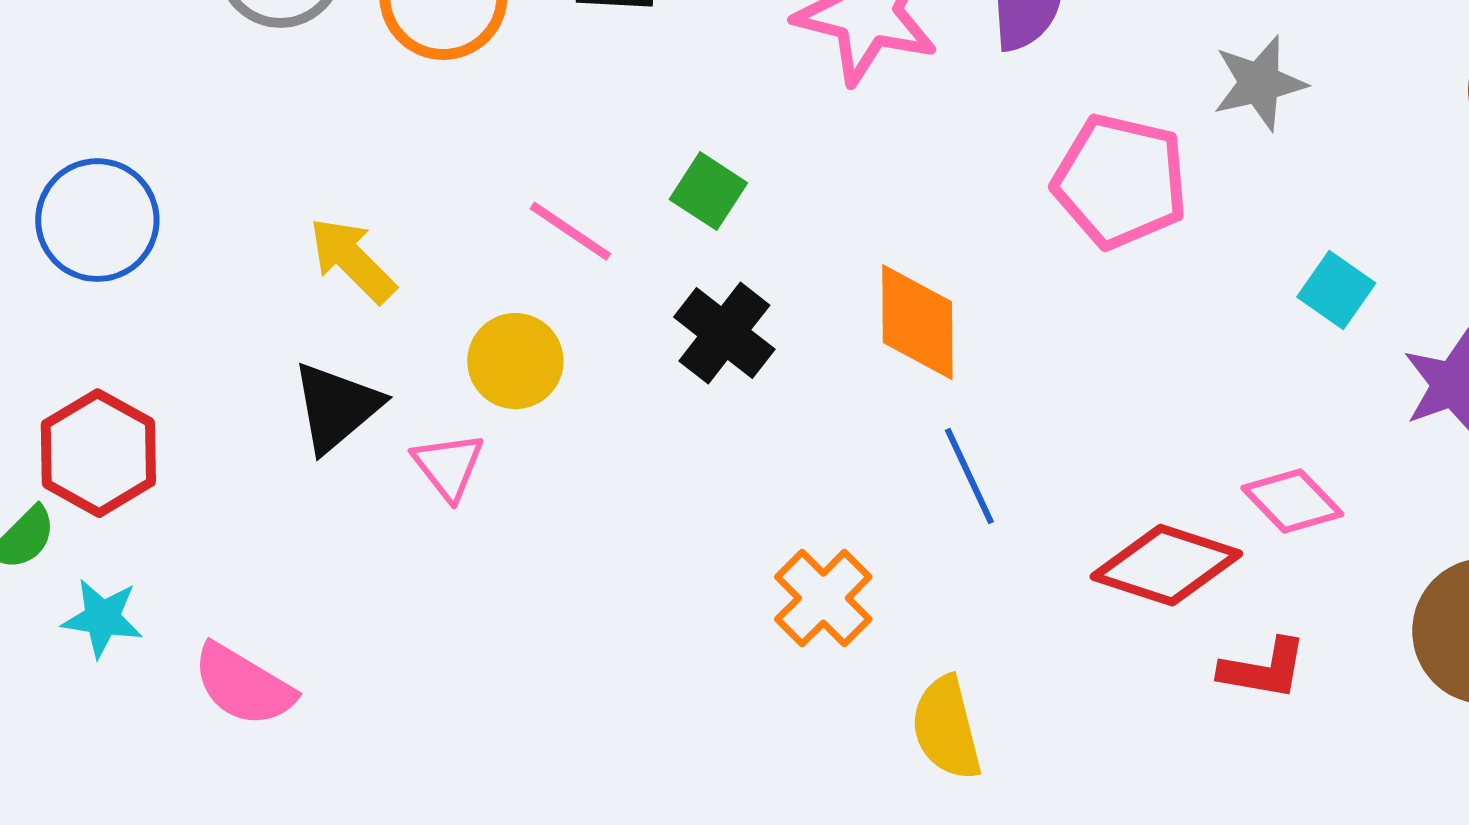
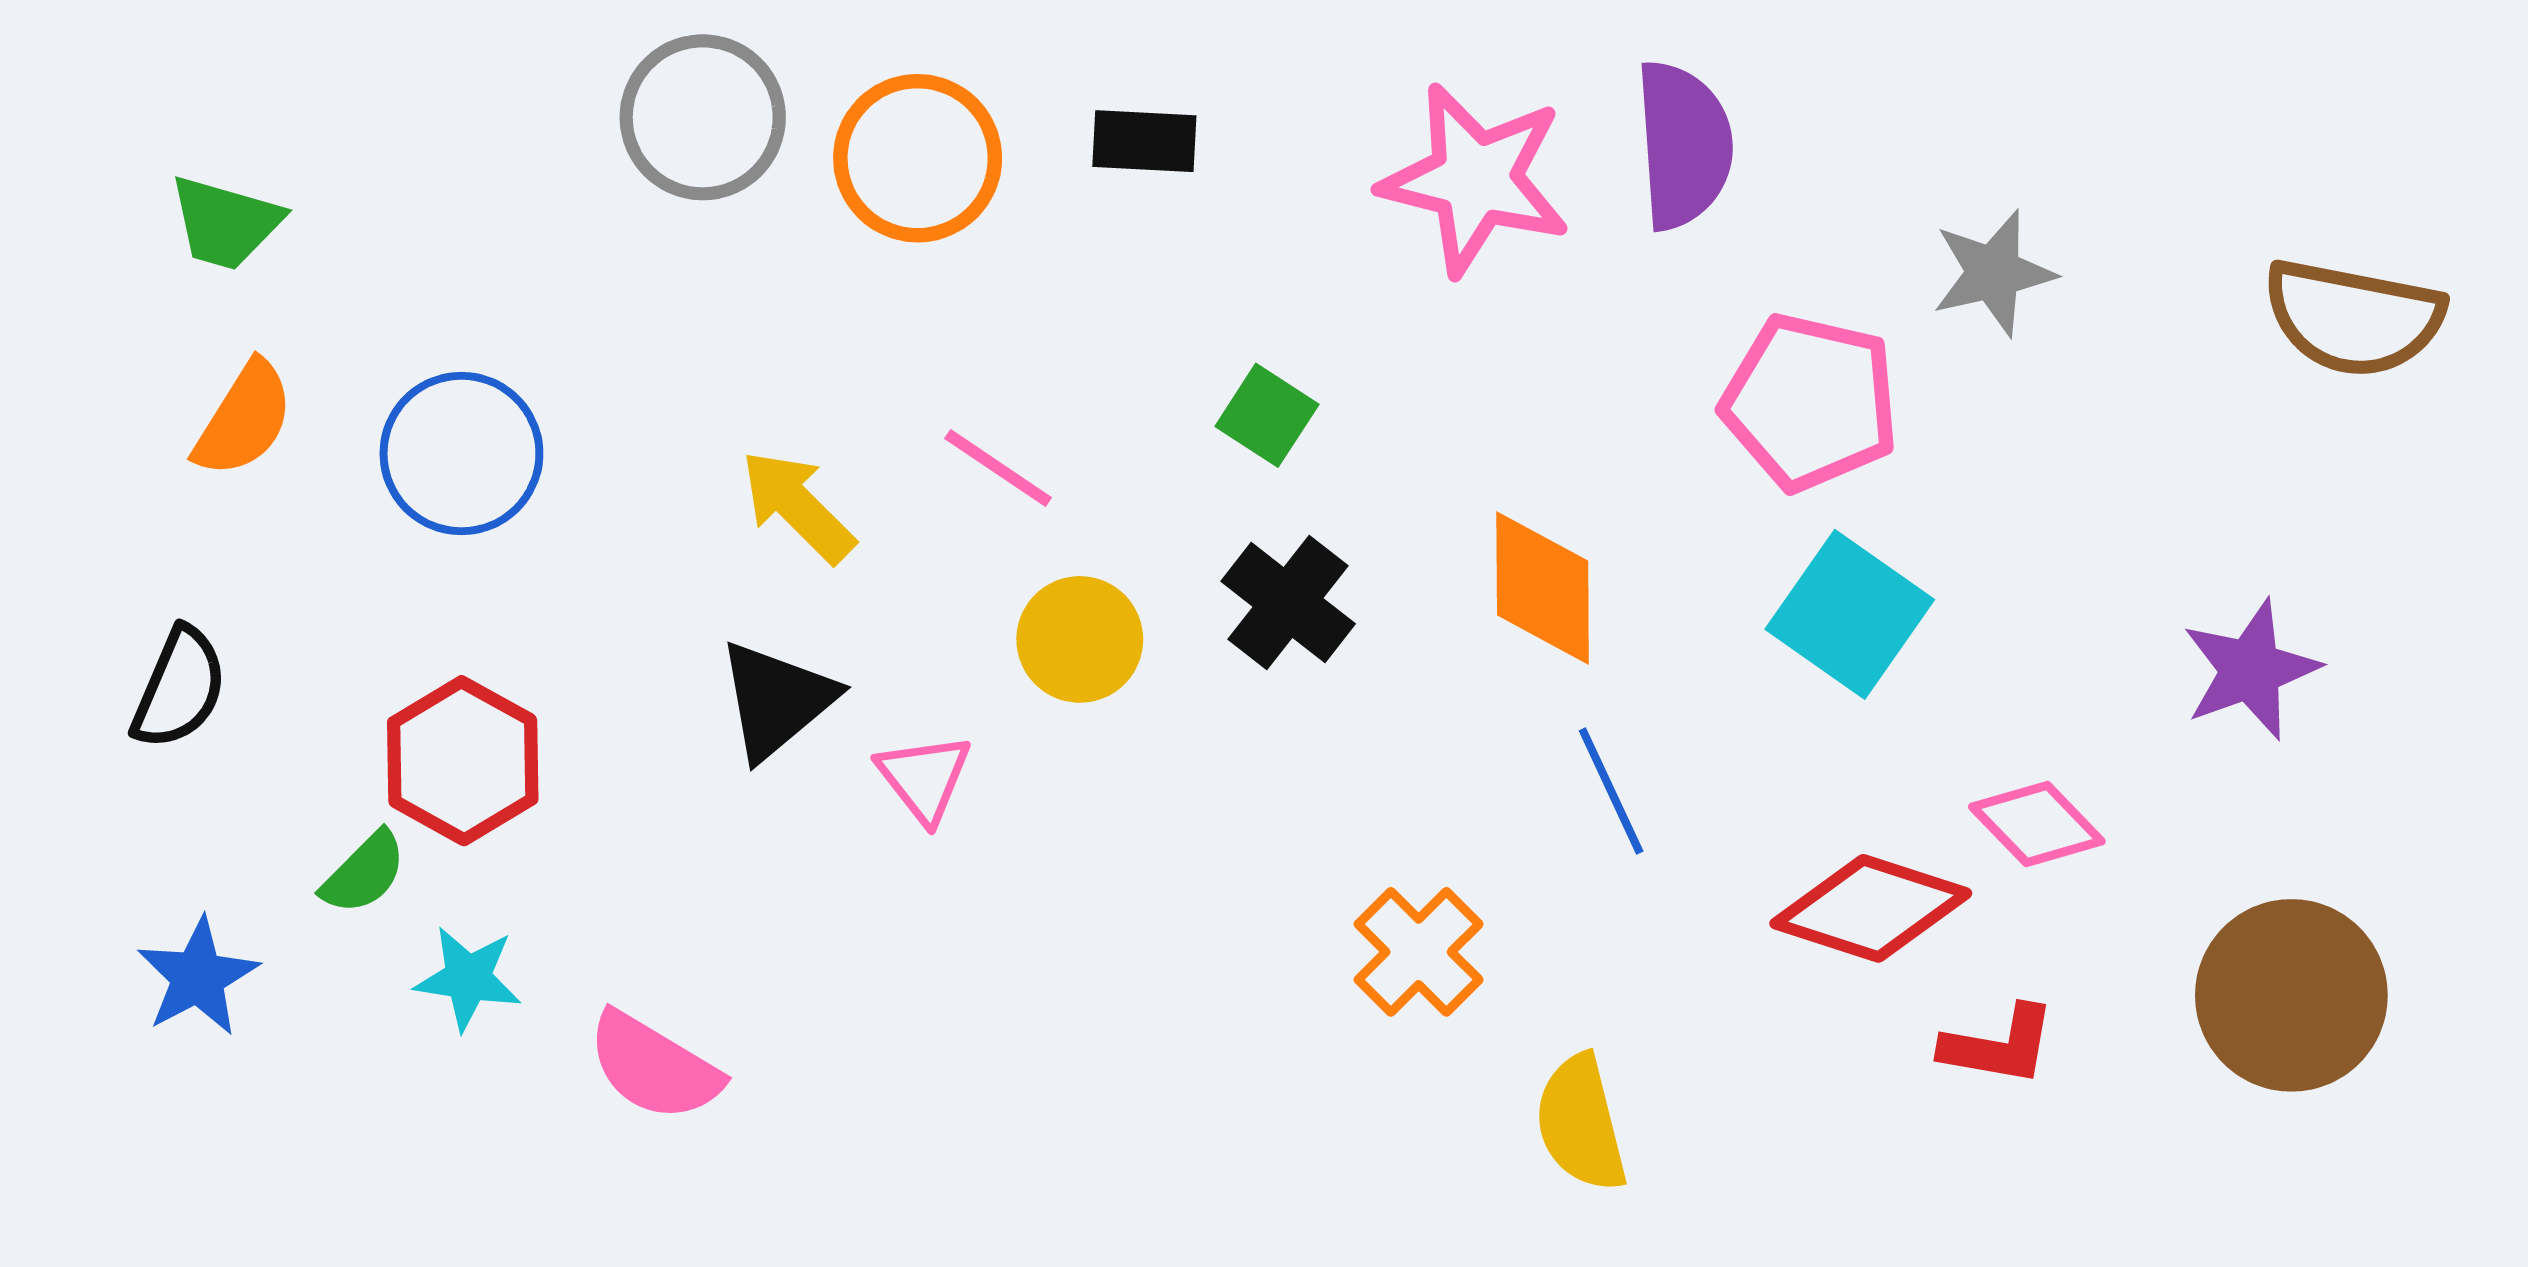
pink line: (570, 231) -> (998, 468), moved
cyan square: (1336, 290) -> (1850, 614), moved, size x1.6
yellow circle: (515, 361) -> (1080, 639), moved

